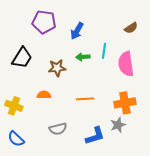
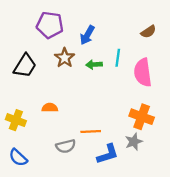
brown star: (57, 68) -> (65, 58), moved, turned -30
orange line: (85, 99) -> (91, 131), moved
orange cross: (125, 103) -> (142, 117), turned 30

